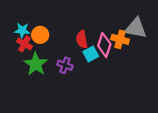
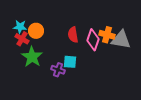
gray triangle: (136, 28) -> (121, 40), moved
cyan square: (91, 54) -> (70, 62), moved, turned 32
purple cross: (65, 65) -> (58, 70), moved

